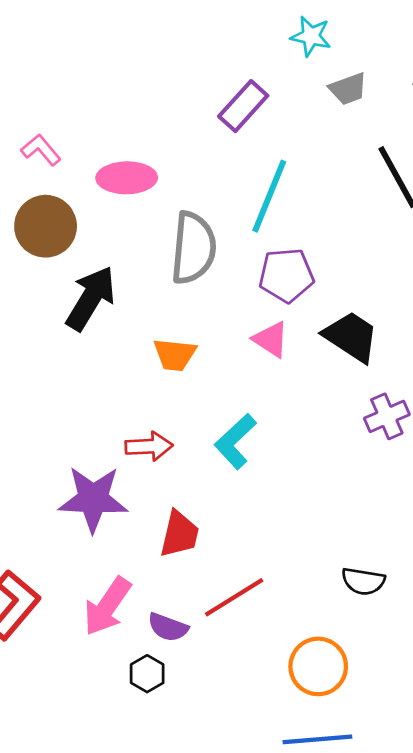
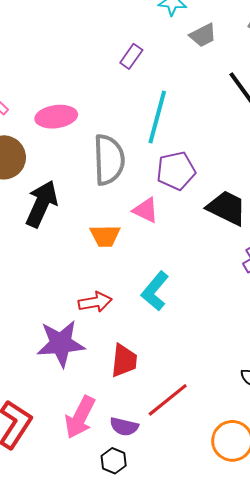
purple rectangle: (243, 106) -> (131, 56), size x0.7
pink triangle: (271, 339) -> (146, 210), moved

